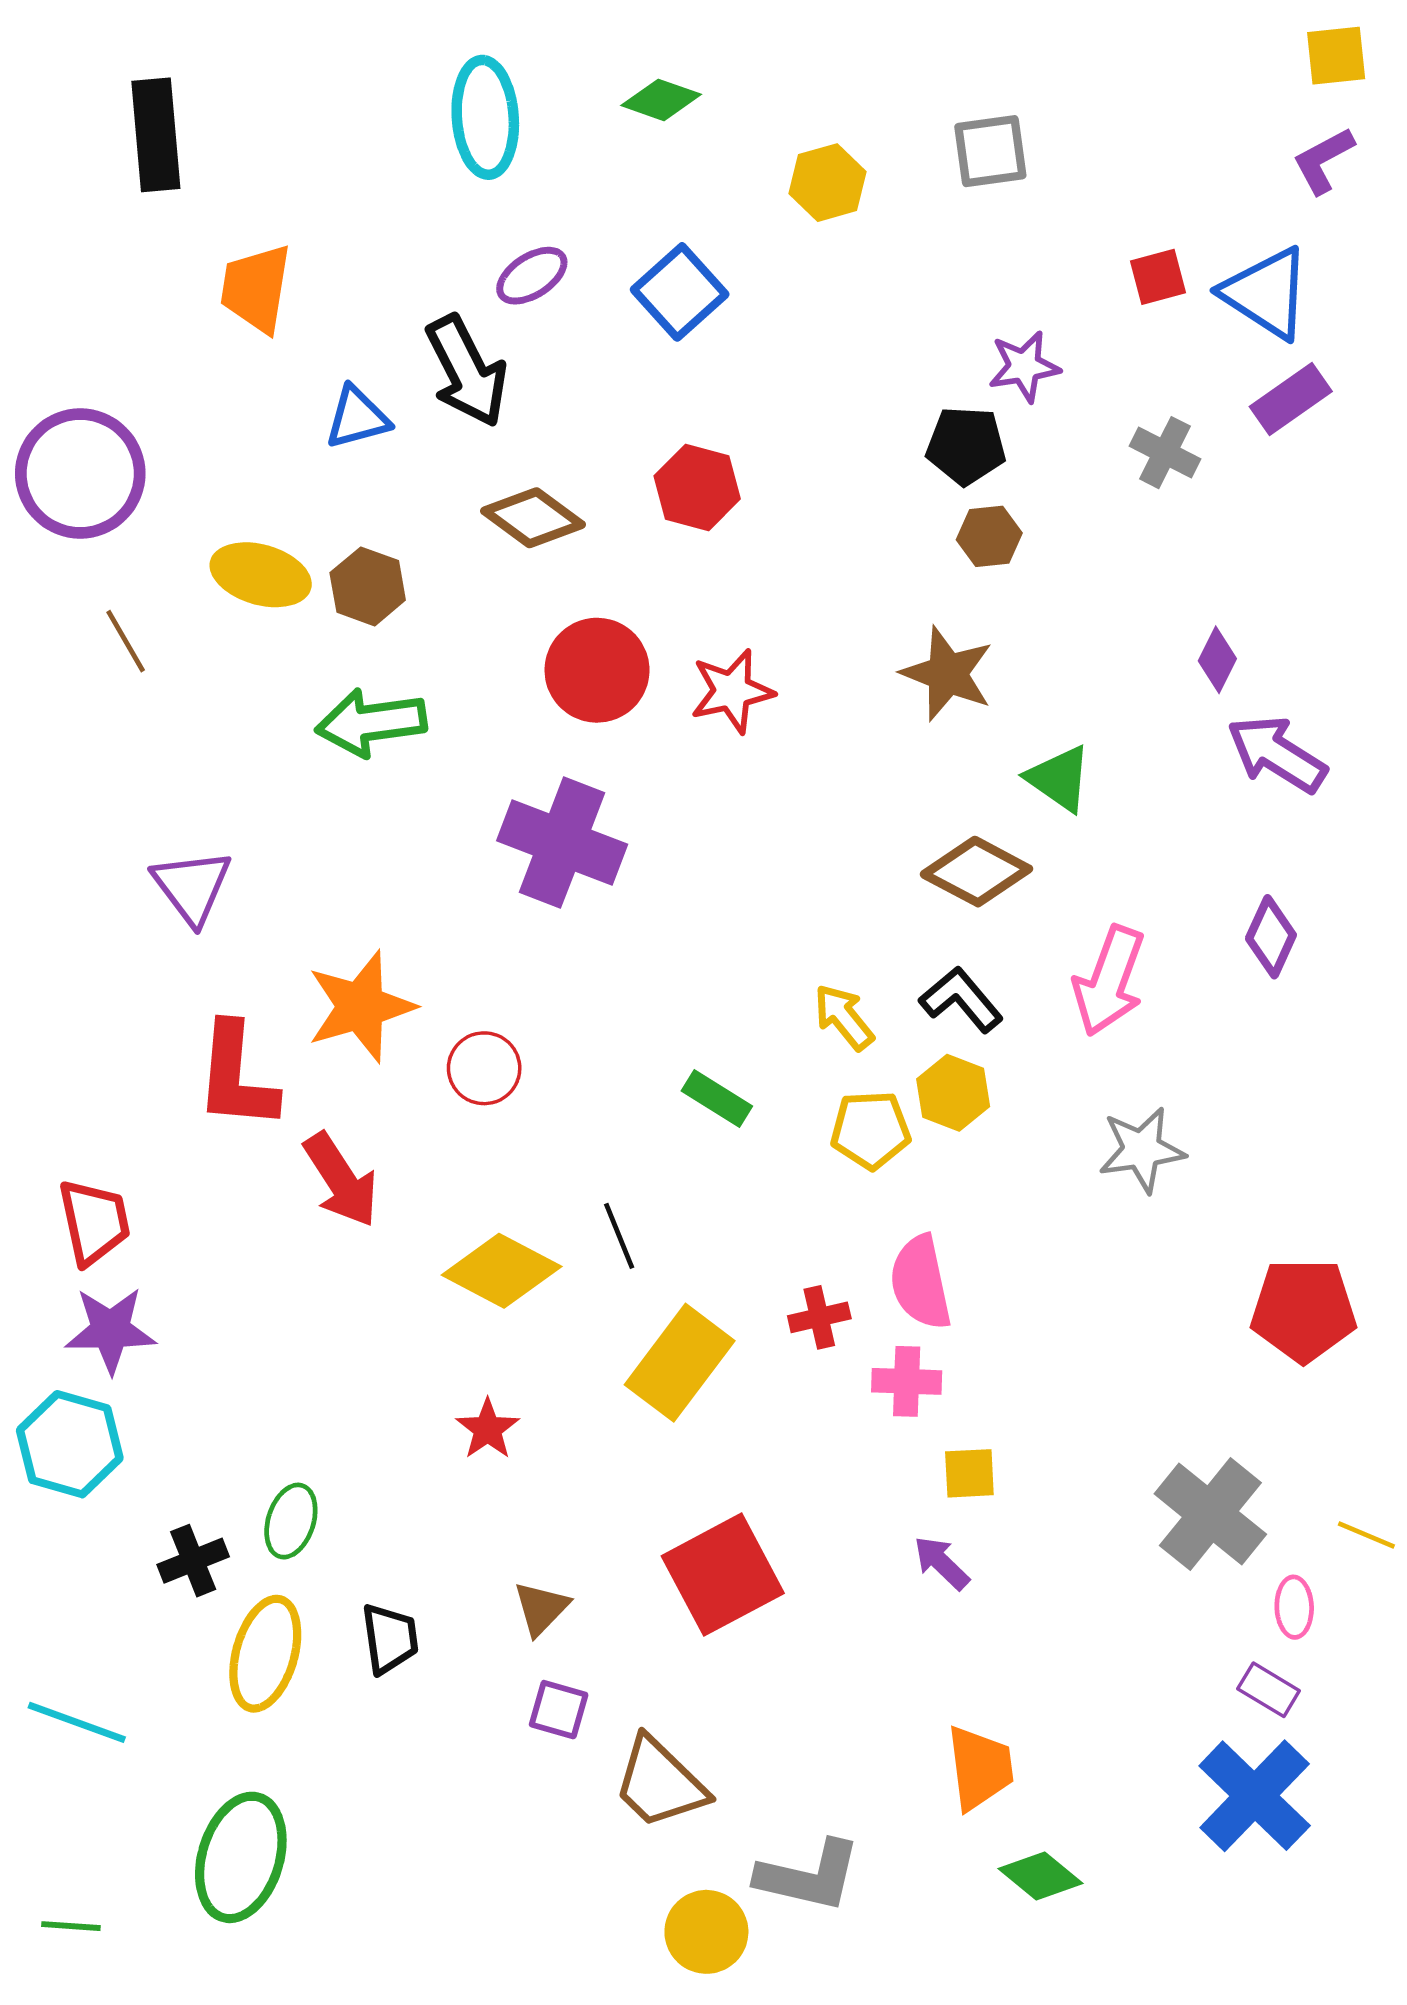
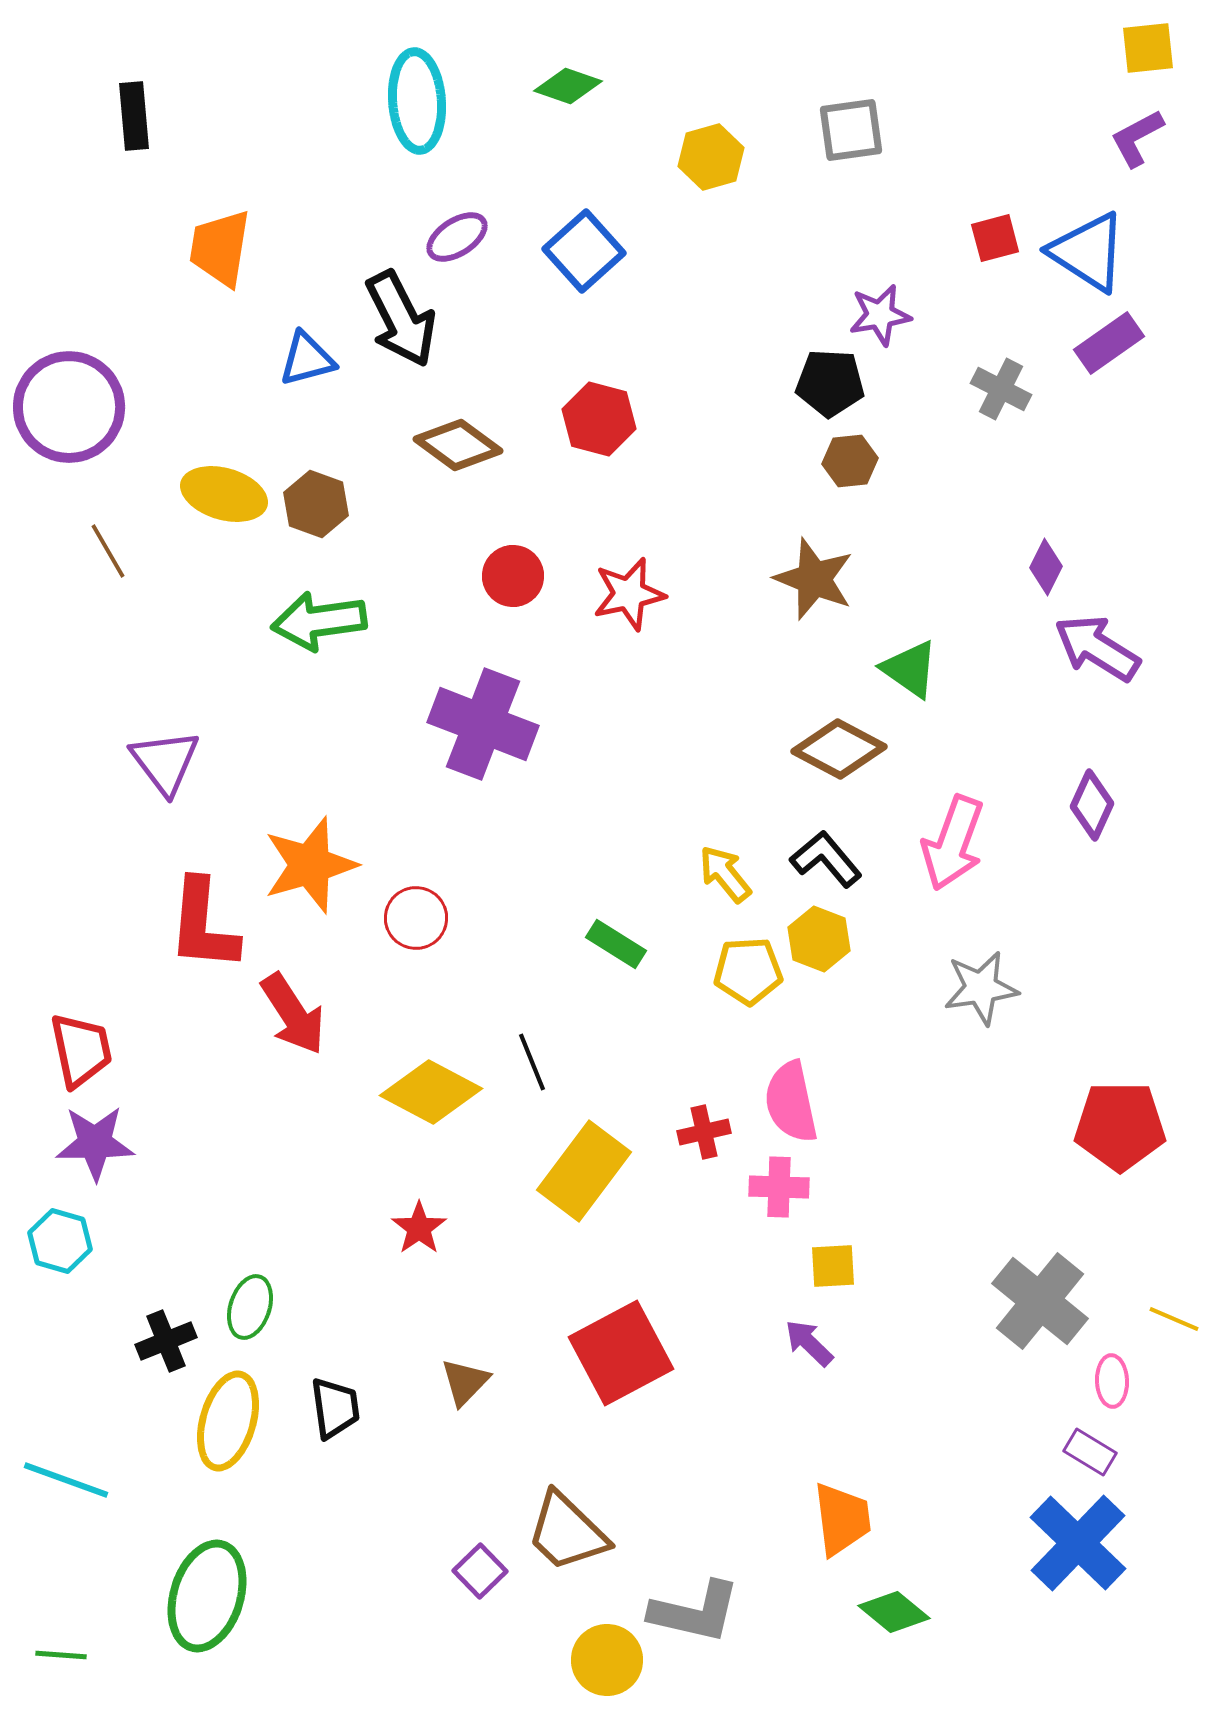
black rectangle: (156, 135) -> (134, 116), size x0.7
red circle: (597, 670) -> (513, 576), size x0.7
cyan hexagon: (70, 1444) -> (60, 1241), size x0.7
purple square: (559, 1710) -> (480, 1571), moved, turned 30

